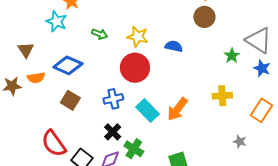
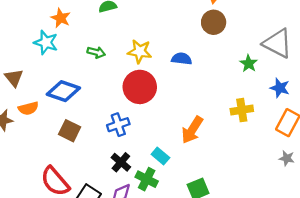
blue star: (262, 68) -> (280, 88), moved
cyan rectangle: (147, 111) -> (160, 156), moved, size x0.7
gray star: (240, 142) -> (287, 158), moved

